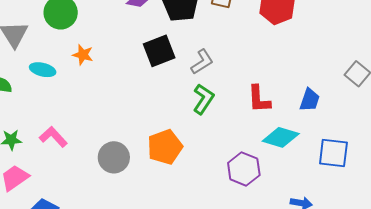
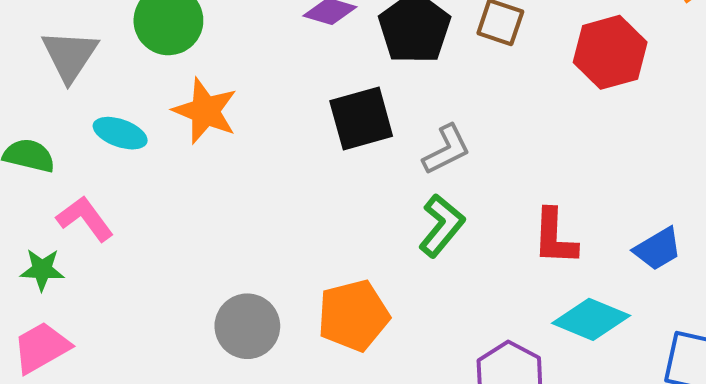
orange star: (83, 55) -> (205, 111), size x1.5
blue trapezoid: (310, 100) -> (658, 249), turned 35
pink L-shape: (53, 137) -> (85, 219), moved

